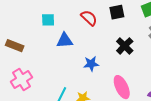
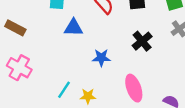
pink cross: (21, 79) -> (19, 68), turned -35

